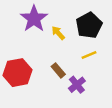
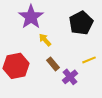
yellow arrow: (58, 33) -> (45, 40), moved
yellow line: (89, 55) -> (89, 60), moved

